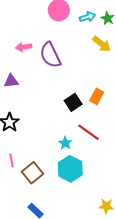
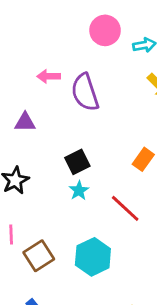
black square: (73, 102) -> (77, 162), moved
cyan star: (65, 143) -> (79, 191), moved

